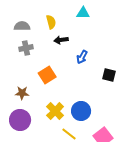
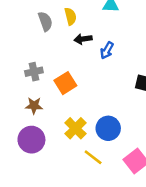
gray semicircle: (22, 26) -> (45, 21), moved, turned 70
gray cross: (26, 48) -> (34, 72), moved
blue arrow: (82, 57) -> (107, 50), moved

